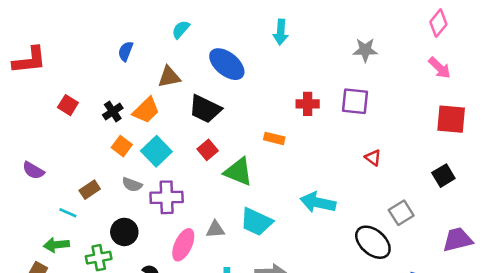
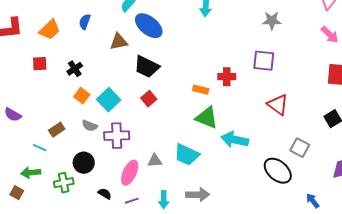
blue ellipse: (227, 64) -> (149, 26), moved
red cross: (308, 104) -> (227, 77), moved
red square: (68, 105) -> (40, 64), turned -35
orange trapezoid: (146, 110) -> (50, 30), moved
red triangle: (373, 158) -> (278, 105), size x1.6
green triangle: (238, 172) -> (207, 118), moved
gray square: (401, 213) -> (300, 148), turned -30

